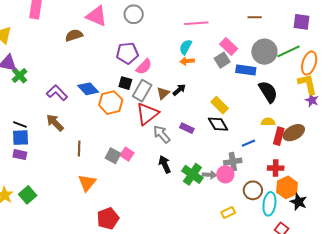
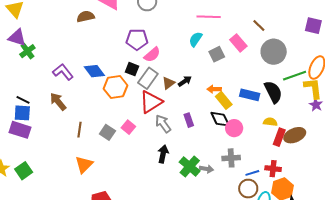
brown line: (255, 17) -> (259, 25), moved, turned 40
green line: (288, 51) -> (295, 76), moved
gray square: (222, 60) -> (217, 54), moved
orange arrow: (187, 61) -> (214, 89), moved
blue rectangle: (246, 70) -> (250, 95), moved
purple rectangle: (187, 128) -> (189, 120), turned 40
blue line: (248, 143) -> (252, 173), moved
pink square: (127, 154) -> (128, 127), moved
purple rectangle: (20, 155) -> (20, 130), size x1.5
gray square: (113, 156) -> (107, 132), moved
black arrow: (165, 164) -> (163, 154), turned 30
pink circle: (225, 174) -> (234, 128), moved

